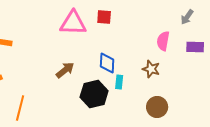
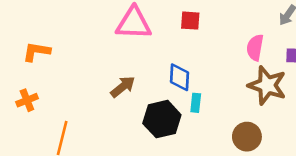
red square: (104, 17) -> (190, 21), moved
brown star: (151, 69) -> (267, 85), moved, size x1.6

